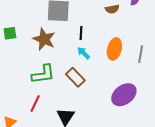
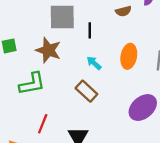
black line: (81, 33) -> (90, 30), moved
green L-shape: (43, 74) -> (32, 84), moved

